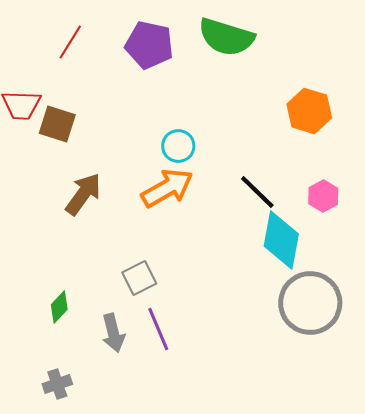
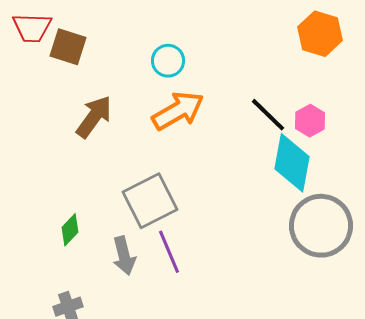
cyan circle: (178, 146) -> (168, 61), moved
pink hexagon: (323, 196) -> (310, 121), moved
gray square: (139, 278) -> (150, 201), size x1.6

